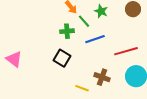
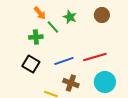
blue line: (95, 39) -> (64, 61), moved

